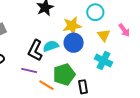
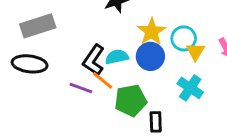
cyan circle: (95, 12) -> (184, 38), moved
yellow star: (72, 26) -> (151, 32), turned -30
orange line: (46, 85) -> (103, 80), moved

